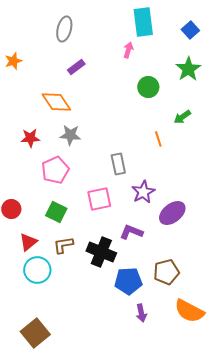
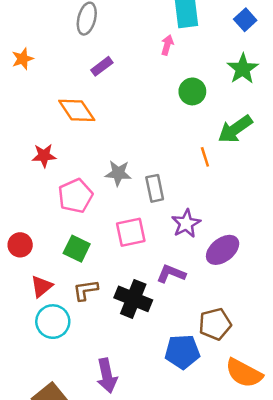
green arrow: (182, 117) -> (235, 129), size x1.6
gray star: (70, 135) -> (118, 173), moved
blue pentagon: (128, 281) -> (182, 352), moved
purple arrow: (141, 313) -> (107, 376), moved, size x1.5

